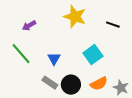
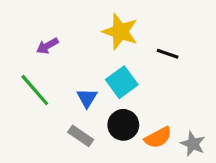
black line: (113, 25) -> (168, 54), moved
cyan square: (93, 55) -> (122, 82), moved
black circle: (71, 85) -> (123, 125), moved

